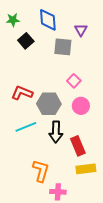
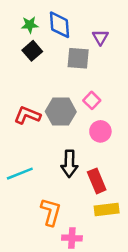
green star: (13, 20) -> (30, 25), moved
gray hexagon: (49, 104) -> (61, 112), moved
cyan line: (26, 127) -> (20, 174), moved

